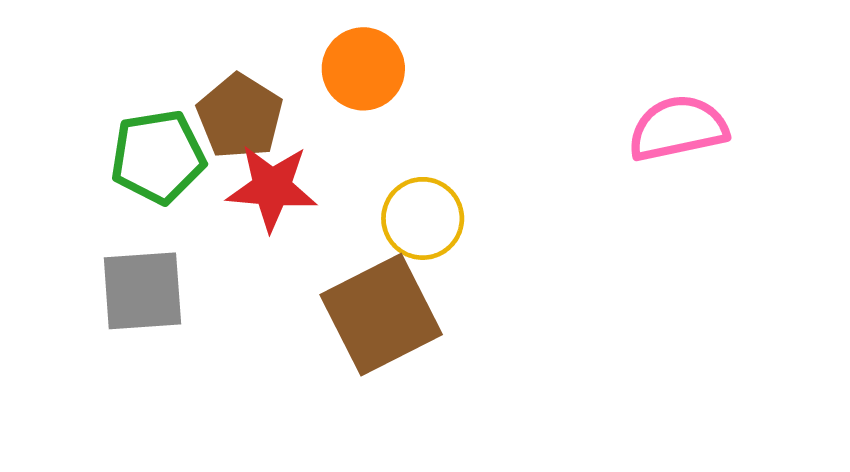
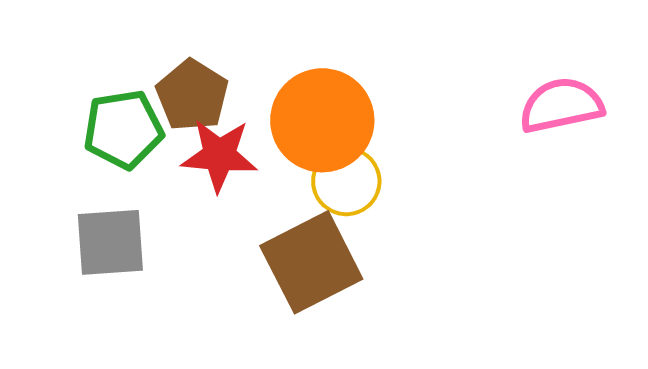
orange circle: (363, 69) -> (322, 120), moved, size x1.5

